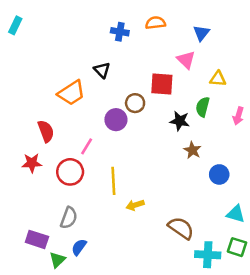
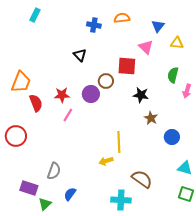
cyan rectangle: (15, 25) -> (35, 15), moved
yellow triangle: (218, 79) -> (177, 43), moved
orange trapezoid: (71, 93) -> (21, 82), moved, turned -35
green semicircle: (203, 107) -> (173, 75), moved
red star: (32, 163) -> (62, 95), moved
red circle: (70, 172) -> (16, 136), moved
yellow line: (113, 181) -> (119, 142), moved
blue semicircle: (79, 247) -> (70, 194), moved
cyan cross: (208, 255) -> (121, 200), moved

